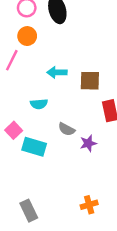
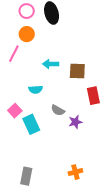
cyan rectangle: (34, 147) -> (31, 124), turned 48
gray rectangle: (29, 211) -> (26, 176), turned 36

